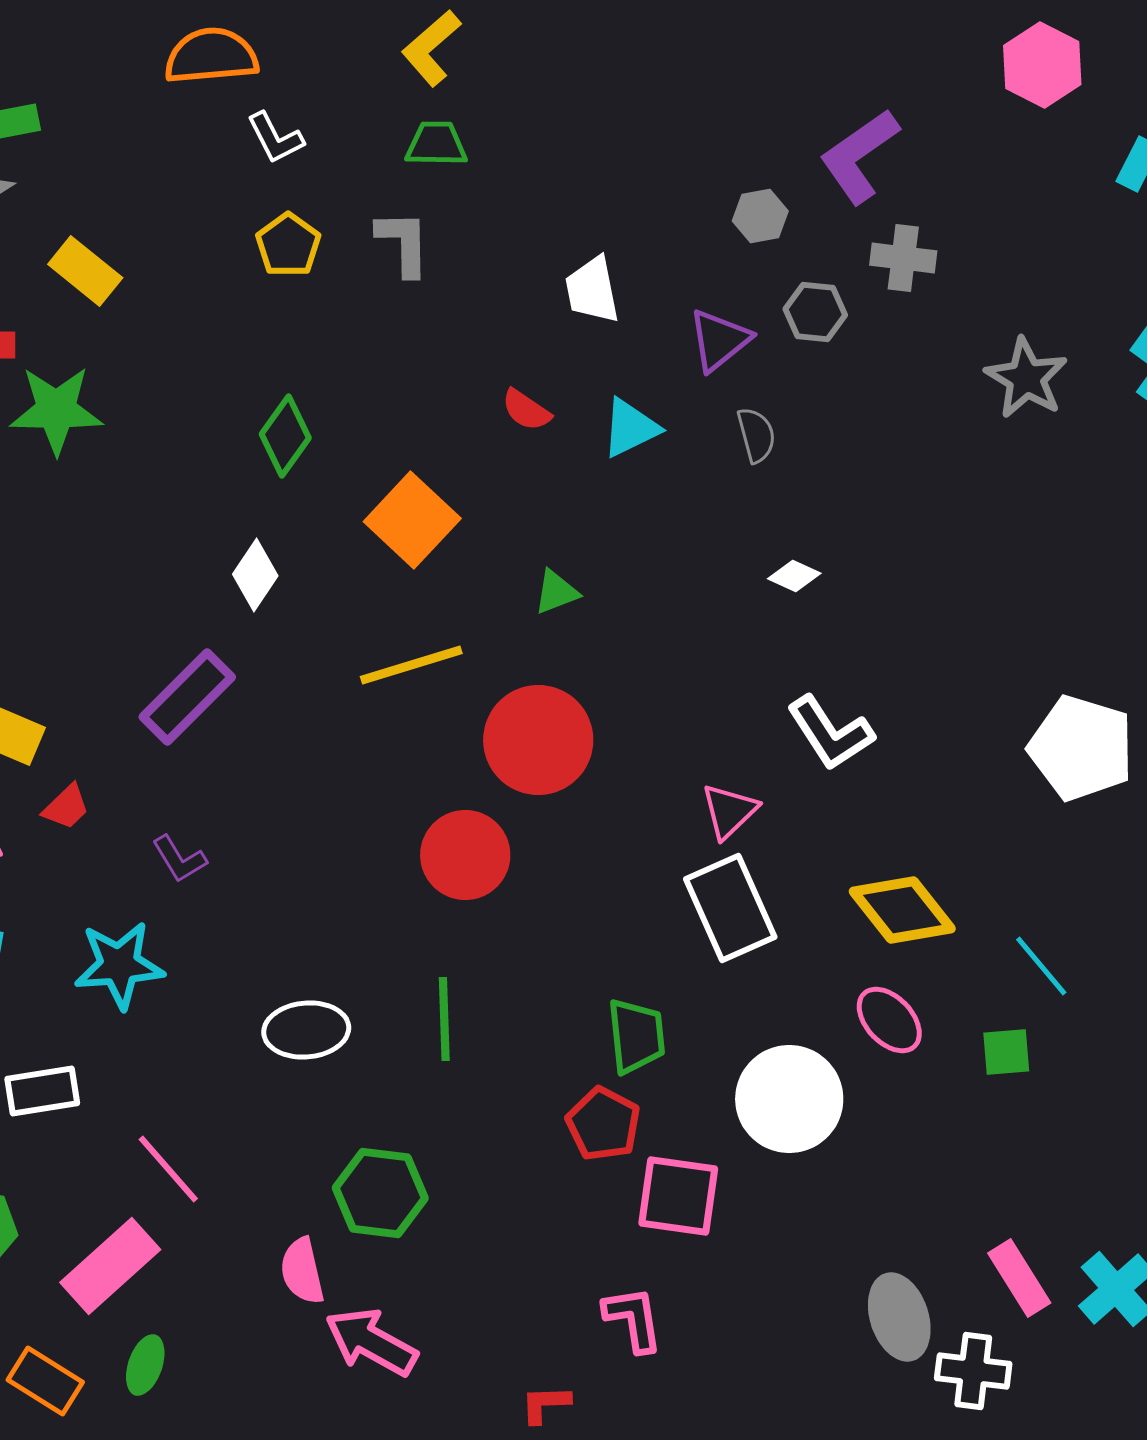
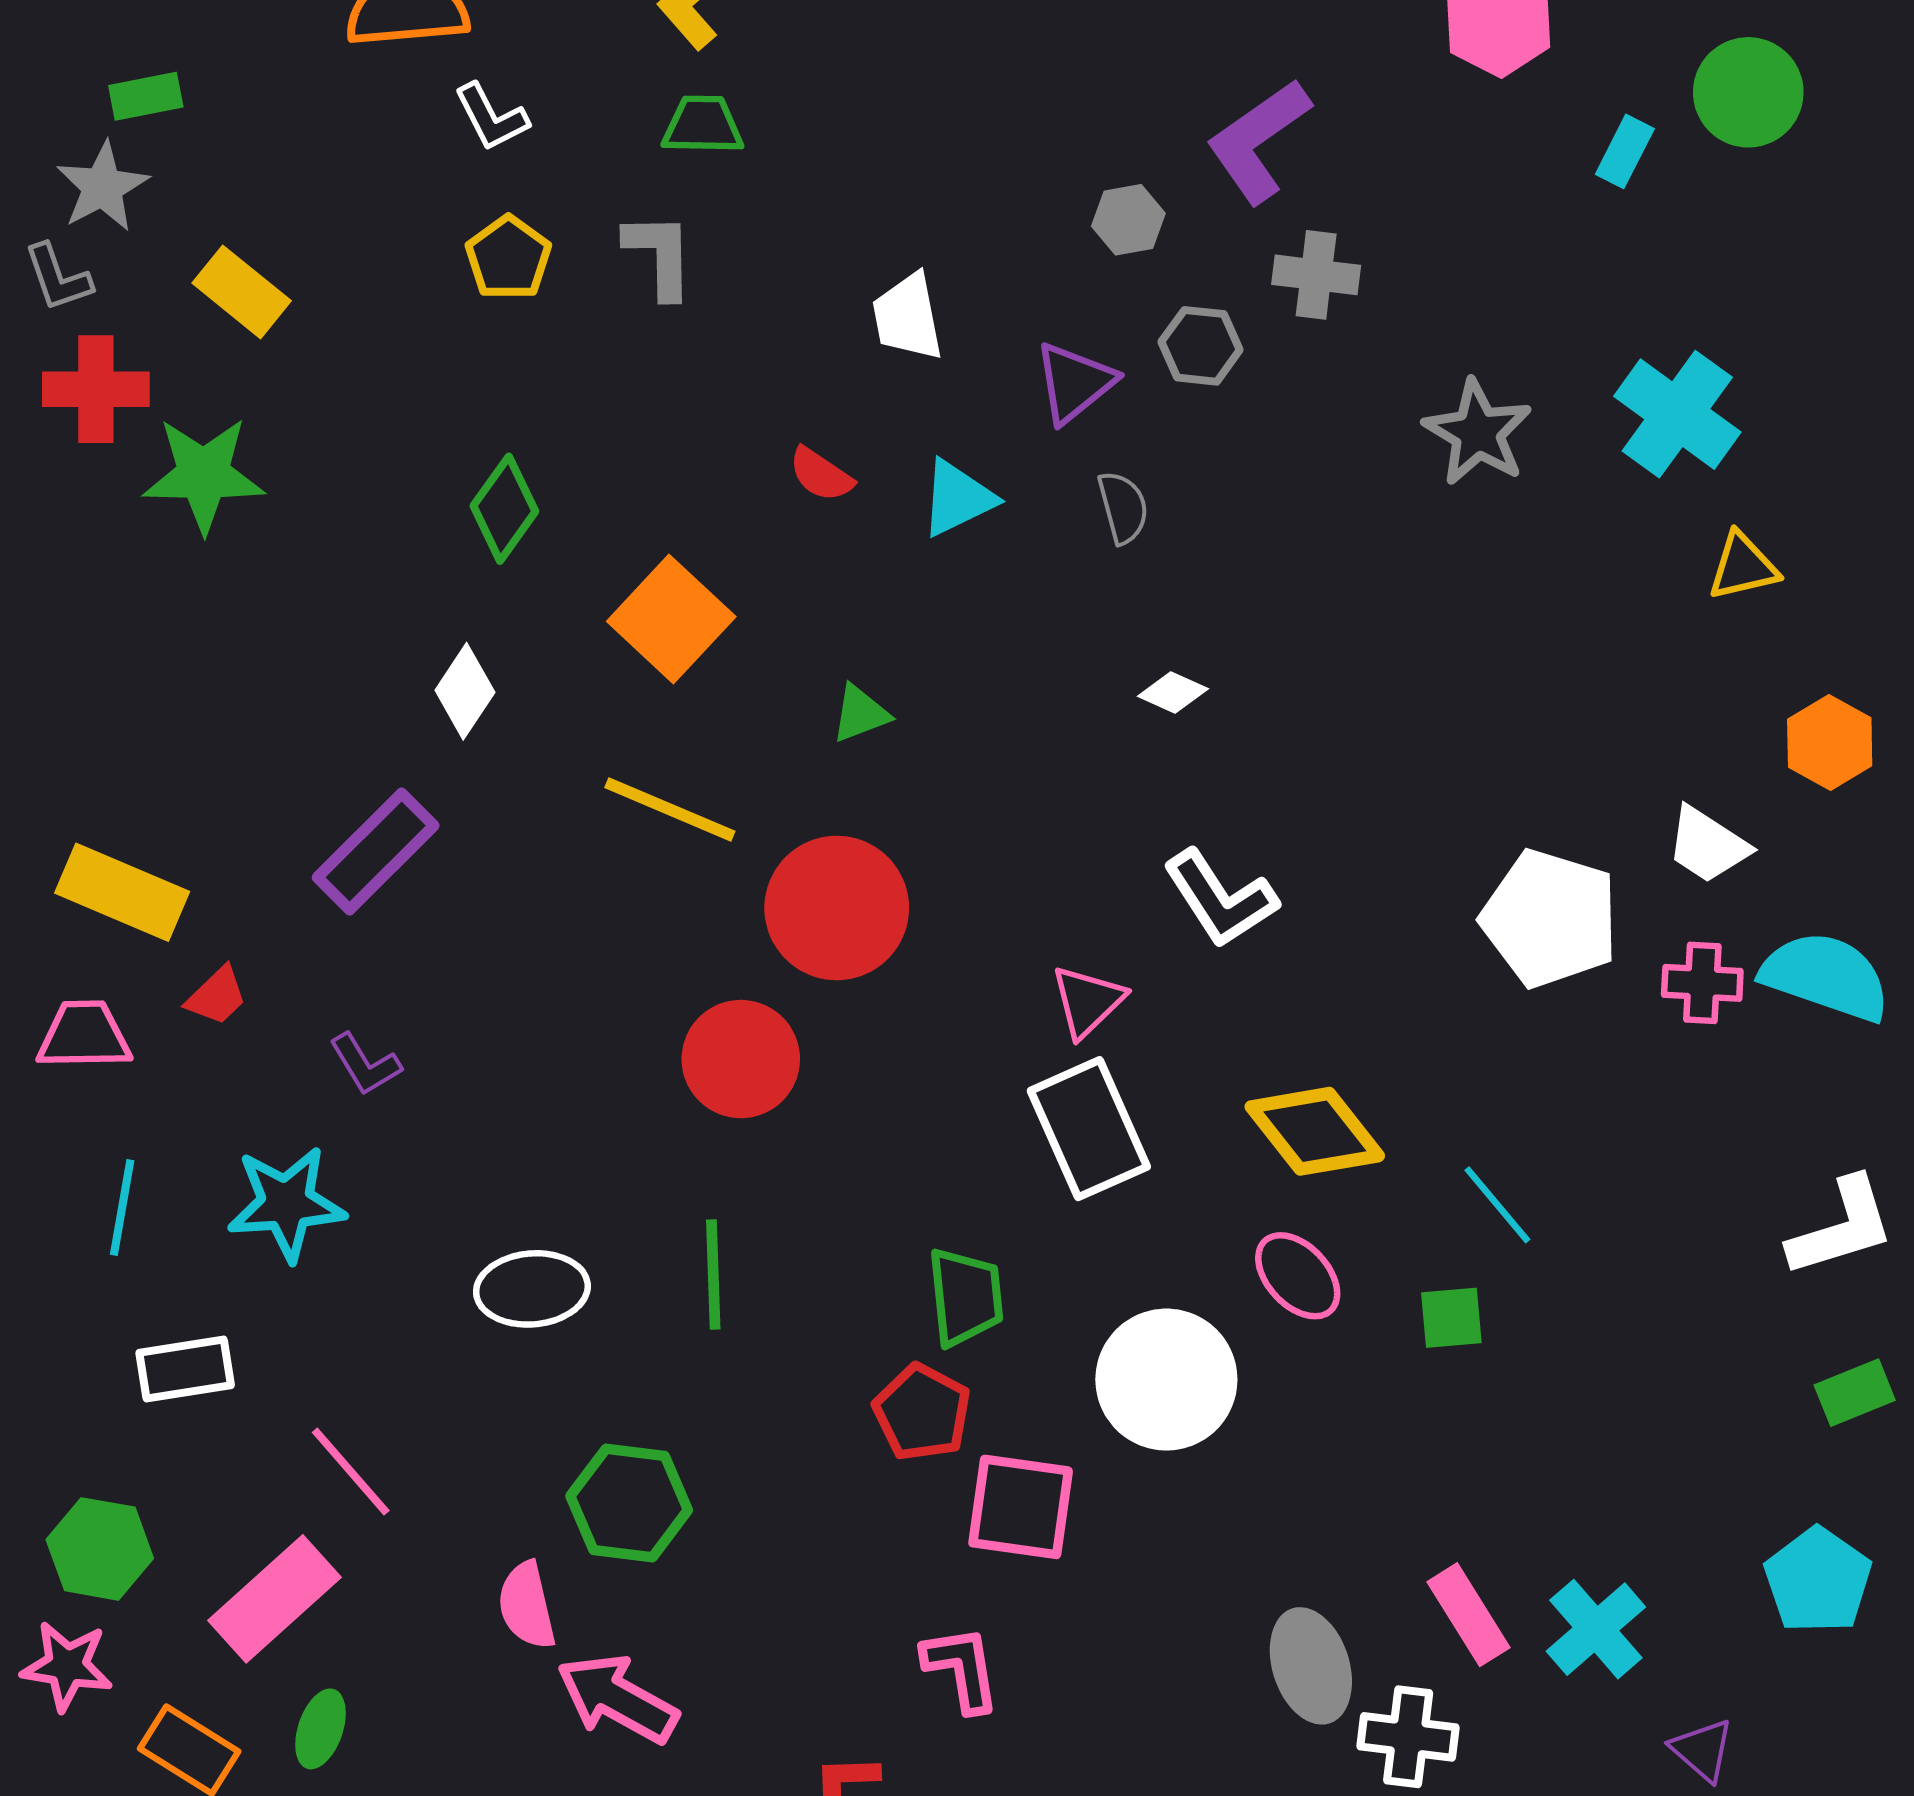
yellow line: (411, 665) -> (670, 809), turned 40

